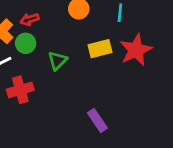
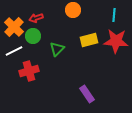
cyan line: (120, 13) -> (114, 15), moved
red star: (136, 50) -> (116, 41), turned 30

